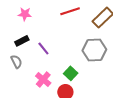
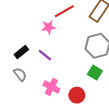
pink star: (25, 14) -> (49, 27), moved
green square: (71, 73) -> (95, 73), moved

